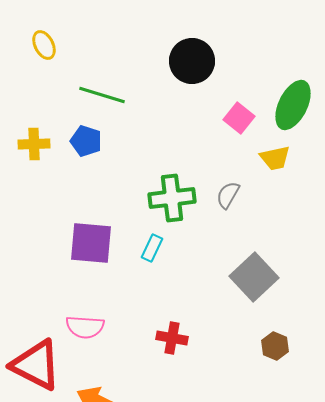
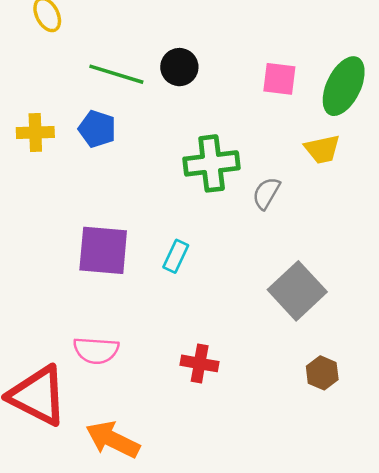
black circle: (192, 61) -> (179, 67), moved, size x0.7
pink square: (239, 118) -> (279, 79), moved, turned -32
green cross: (172, 198) -> (212, 163), moved

